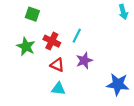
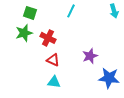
cyan line: (77, 36) -> (71, 11), moved
green star: (26, 46) -> (24, 33), moved, turned 30
purple star: (84, 61) -> (90, 56), moved

